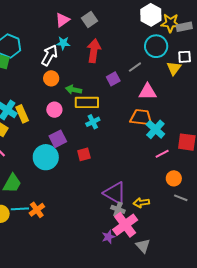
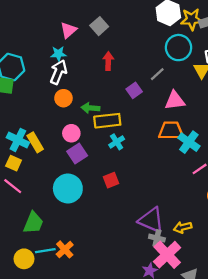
cyan star: (63, 43) -> (58, 54), moved
red arrow: (94, 51) -> (108, 61), size x0.7
purple square: (58, 139) -> (77, 154), moved

